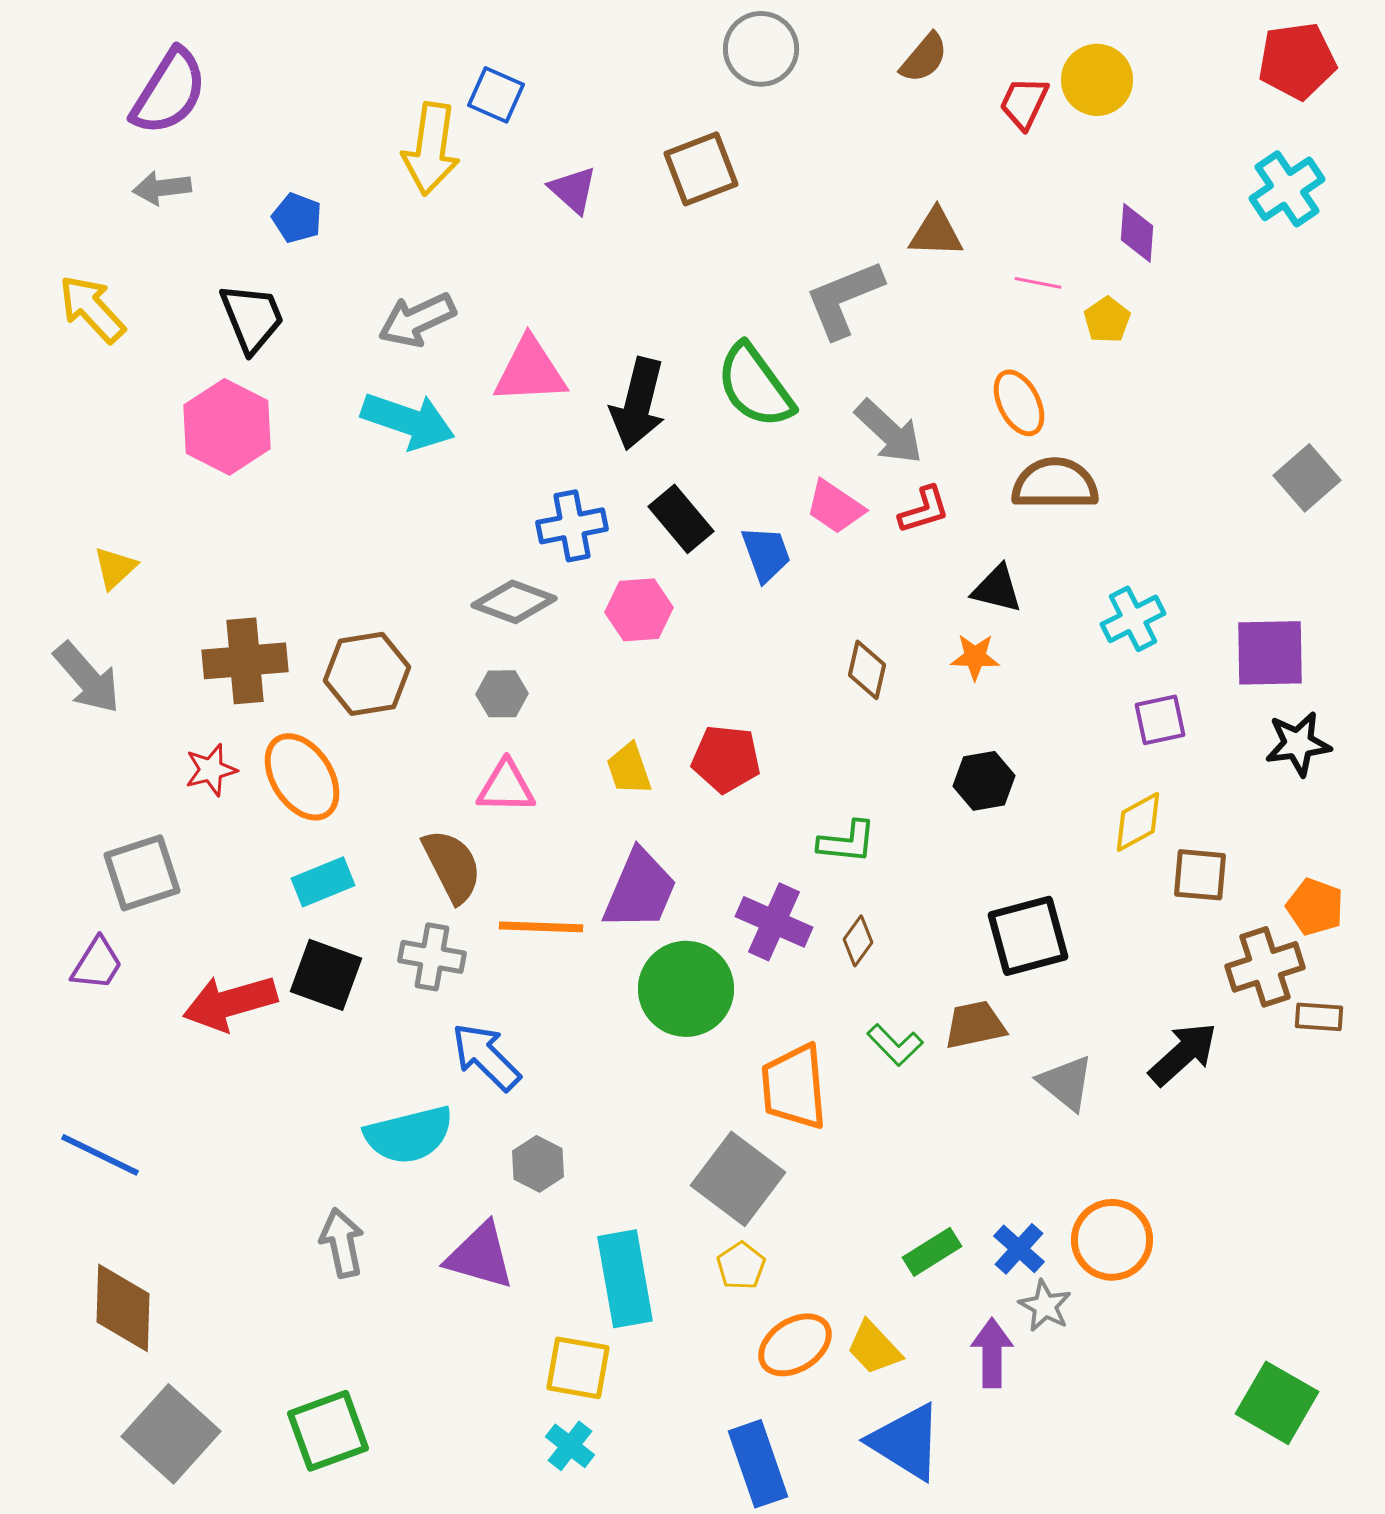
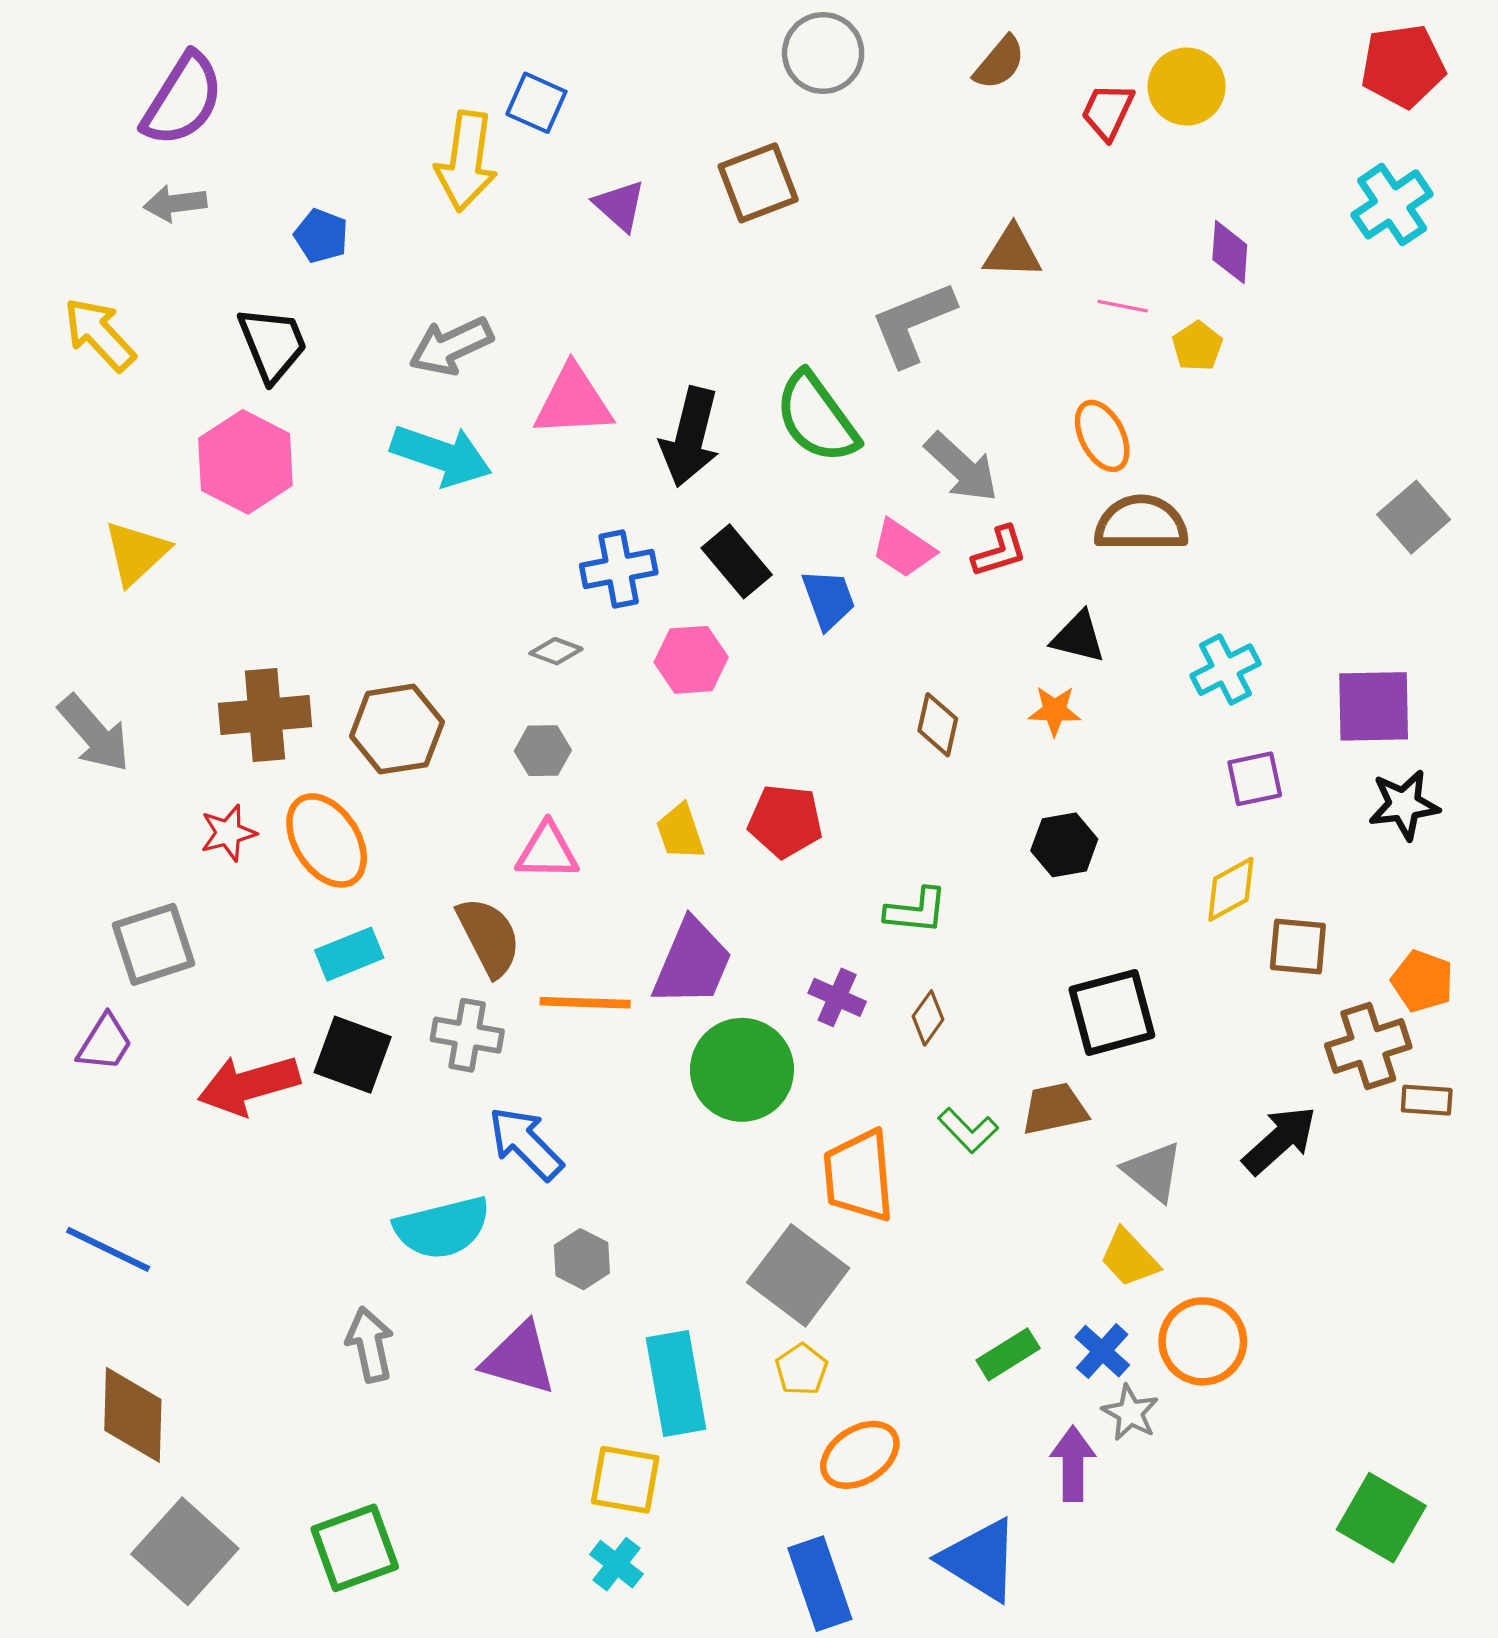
yellow triangle: (115, 568) -> (136, 553), moved, size x1.4
gray diamond: (514, 602) -> (556, 651), size x0.6
purple cross: (774, 922) -> (837, 997), size x0.7
yellow trapezoid: (874, 1348) -> (1129, 1258), moved

